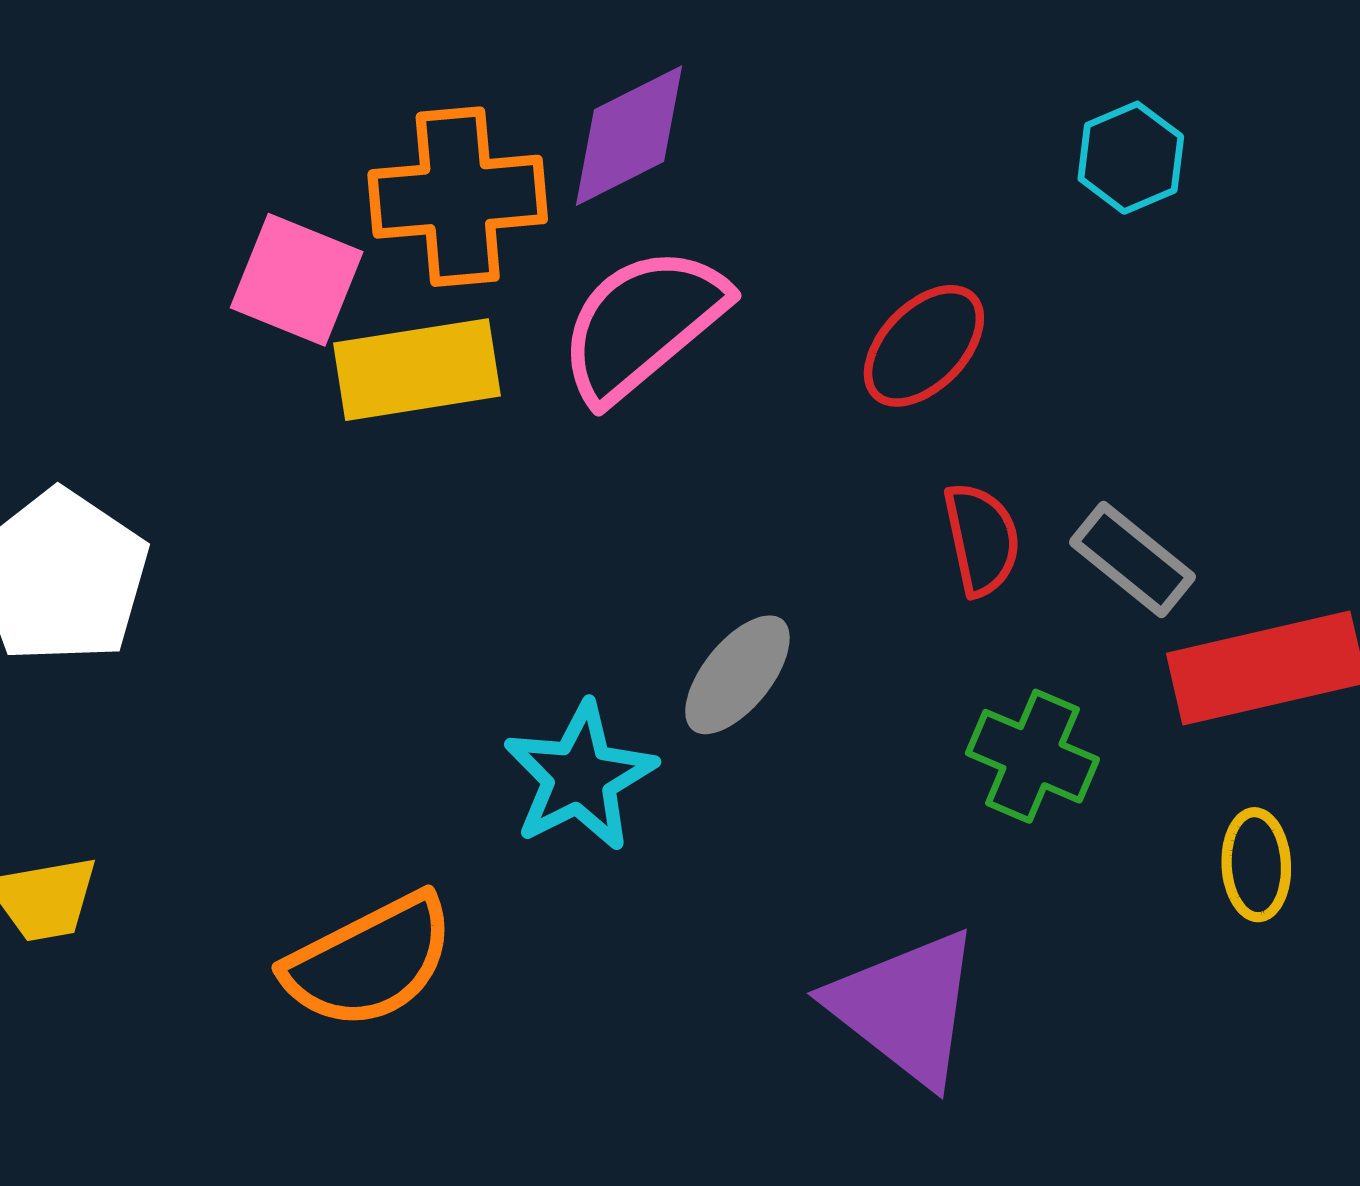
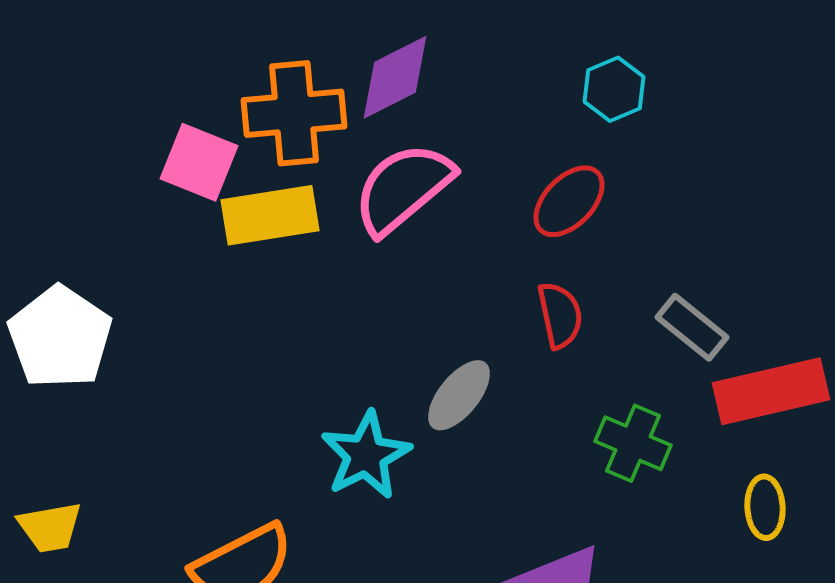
cyan hexagon: (1131, 158) -> (614, 89), moved
red semicircle: (982, 539) -> (560, 315), moved

